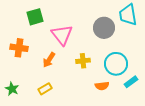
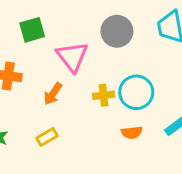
gray circle: (104, 28) -> (117, 31), moved
cyan circle: (116, 64) -> (136, 92), moved

